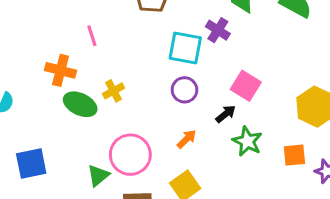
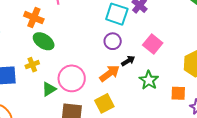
yellow cross: (113, 91) -> (32, 65), moved
black arrow: (226, 114) -> (128, 61), moved
orange arrow: (187, 139) -> (110, 73), size x1.5

